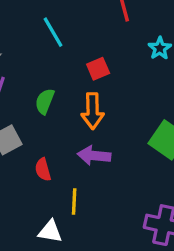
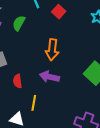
red square: (98, 69) -> (59, 12), moved, turned -32
green semicircle: (45, 101) -> (19, 23), moved

